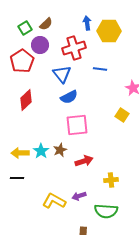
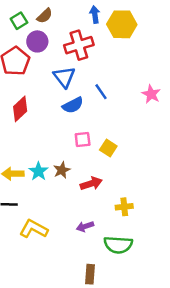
blue line: (100, 69) -> (101, 92), moved, turned 48
yellow square: (122, 115) -> (108, 148), moved
pink square: (77, 125) -> (83, 139), size x0.6
yellow L-shape: (54, 201) -> (34, 229), moved

